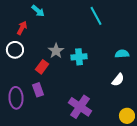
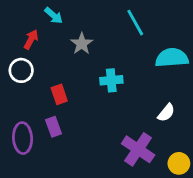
gray star: (56, 51) -> (82, 44), moved
cyan semicircle: (122, 54) -> (172, 58), moved, size x1.6
red rectangle: (42, 67) -> (59, 94), turned -56
purple cross: (80, 107) -> (138, 149), moved

